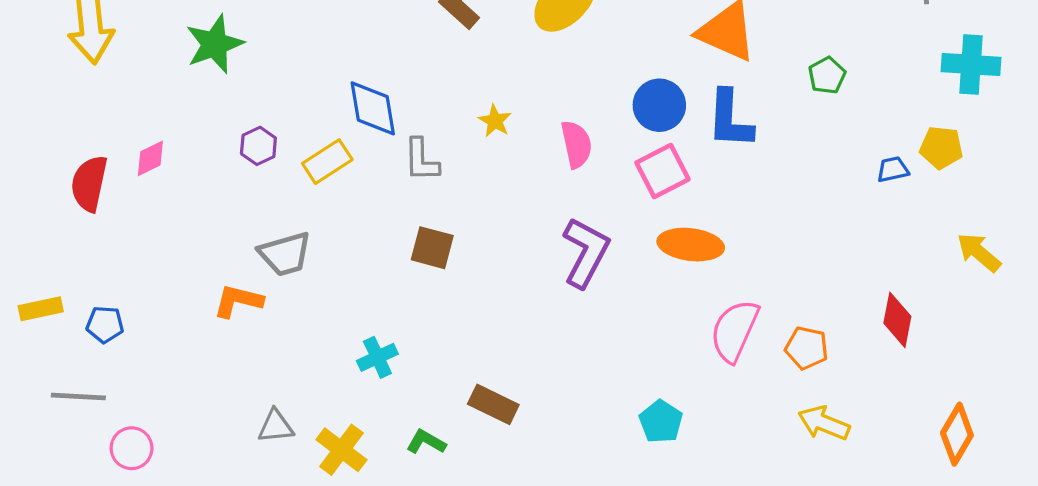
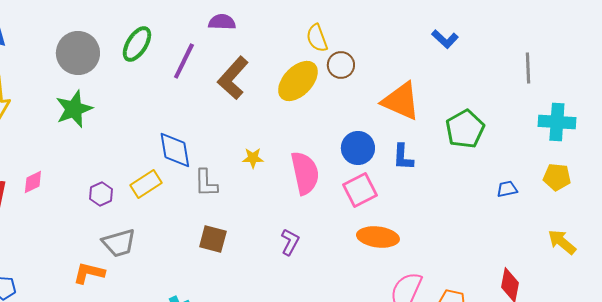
green pentagon: (827, 75) -> (465, 129), size x1.6
blue L-shape: (730, 119) -> (403, 157), size x0.7
yellow star: (495, 121) -> (253, 158), turned -30
pink semicircle: (576, 144) -> (305, 173), size x1.4
purple hexagon: (258, 146) -> (101, 194), moved
yellow pentagon: (941, 147) -> (557, 177), moved
purple L-shape: (586, 252) -> (290, 242), moved, size x0.6

